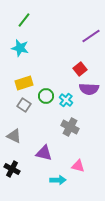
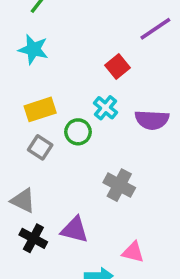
red square: (80, 69) -> (118, 67), moved
cyan cross: (66, 100) -> (105, 108), moved
black cross: (12, 169) -> (33, 238), moved

